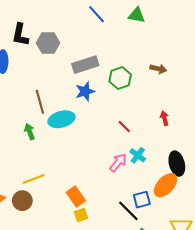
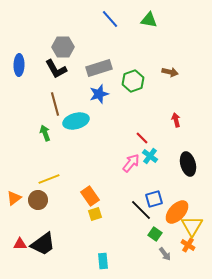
black L-shape: (20, 35) -> (56, 69), moved, turned -40
red line: (124, 126) -> (142, 138), moved
orange ellipse: (165, 185) -> (177, 212), moved

